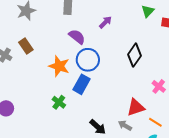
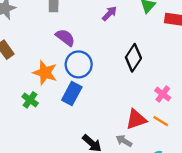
purple arrow: (105, 22) -> (109, 14), moved
green cross: (59, 102) -> (30, 100), moved
orange line: (155, 122) -> (161, 121), moved

